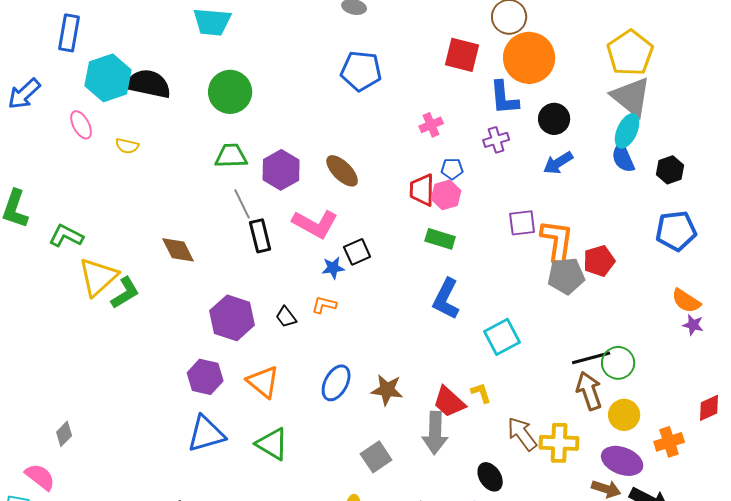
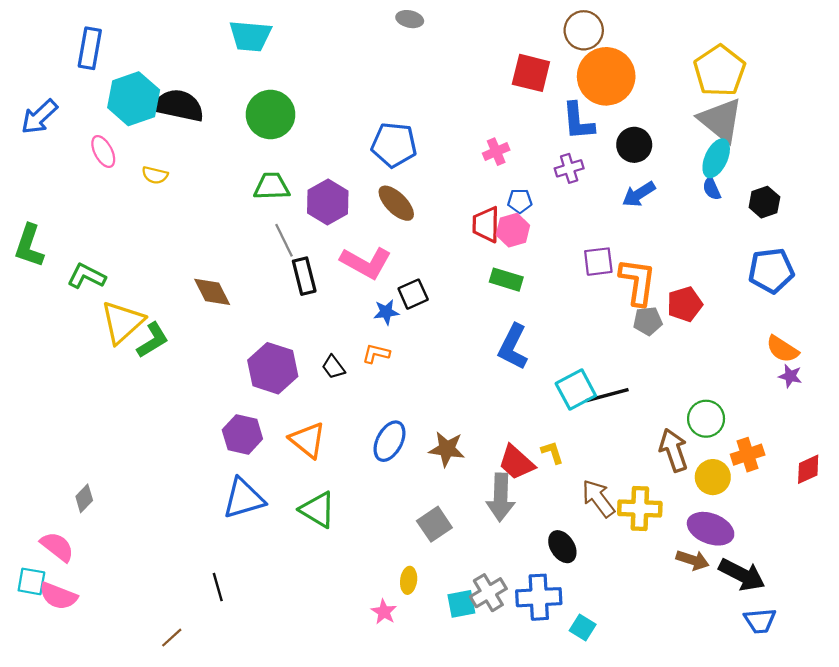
blue pentagon: (361, 71) -> (394, 145), moved
blue semicircle: (623, 158) -> (712, 189), size x0.7
gray pentagon: (566, 276) -> (648, 321), size x0.7
black line: (591, 358) -> (607, 395), moved
orange cross: (669, 442) -> (748, 455), moved

